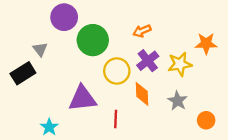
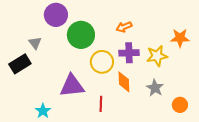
purple cross: (148, 61) -> (129, 53), turned 36

